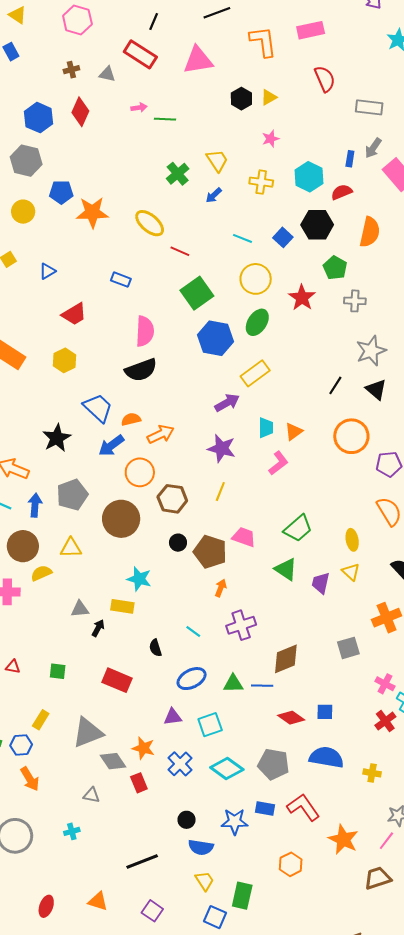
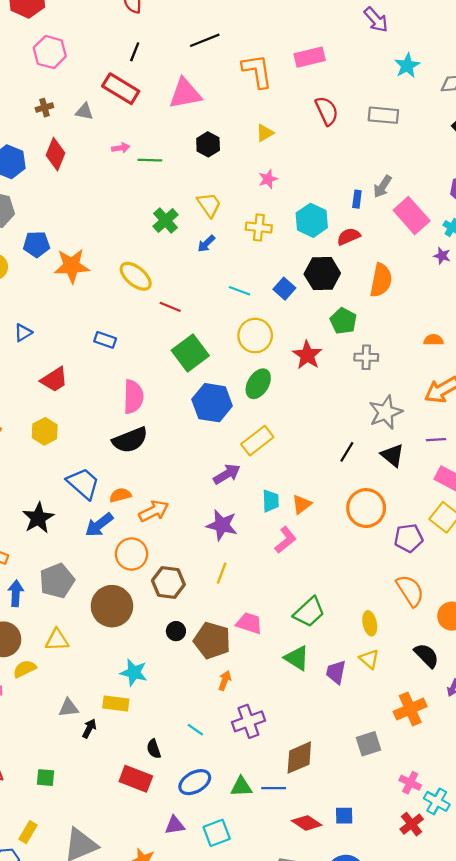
black hexagon: (241, 99) -> (208, 144), moved
gray rectangle: (369, 107) -> (383, 115), moved
red rectangle: (117, 680) -> (136, 779), moved

